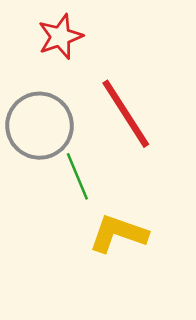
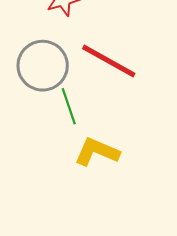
red line: (126, 114) -> (109, 61), turned -32

